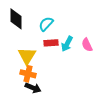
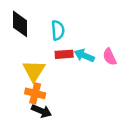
cyan semicircle: (46, 24) -> (58, 30), turned 133
cyan arrow: (67, 44) -> (84, 56), turned 84

